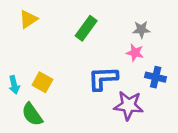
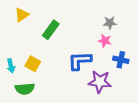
green rectangle: (86, 28) -> (51, 30), moved
green semicircle: (32, 114) -> (25, 89), turned -60

